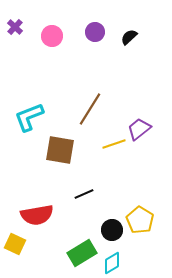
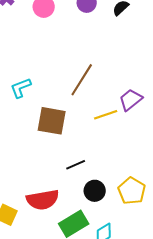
cyan L-shape: (29, 117) -> (21, 88), size x0.7
red semicircle: (37, 215) -> (43, 200), moved
black circle: (112, 230) -> (95, 191), moved

